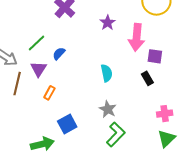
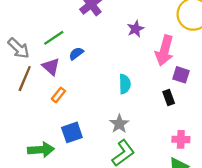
purple triangle: (39, 69) -> (51, 67), turned -30

